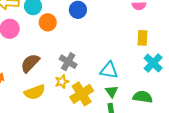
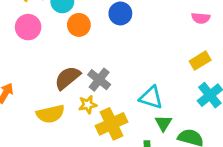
yellow rectangle: (143, 38) -> (200, 61), turned 49
brown semicircle: (30, 63) -> (67, 78), moved
green triangle: (112, 91) -> (163, 123), moved

